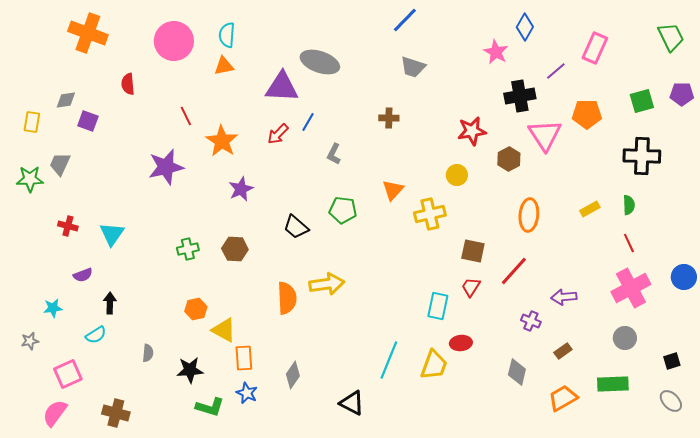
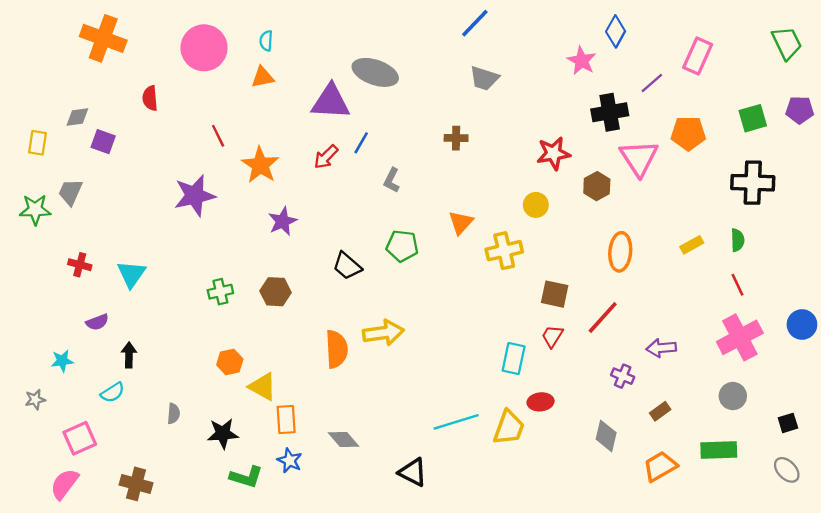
cyan semicircle: (227, 35) -> (266, 41), size x0.7
cyan line: (389, 360) -> (456, 422), turned 51
gray diamond: (293, 375) -> (344, 439), turned -76

